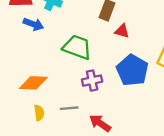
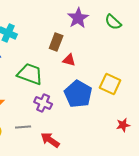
purple cross: (92, 81) -> (43, 103), turned 36

